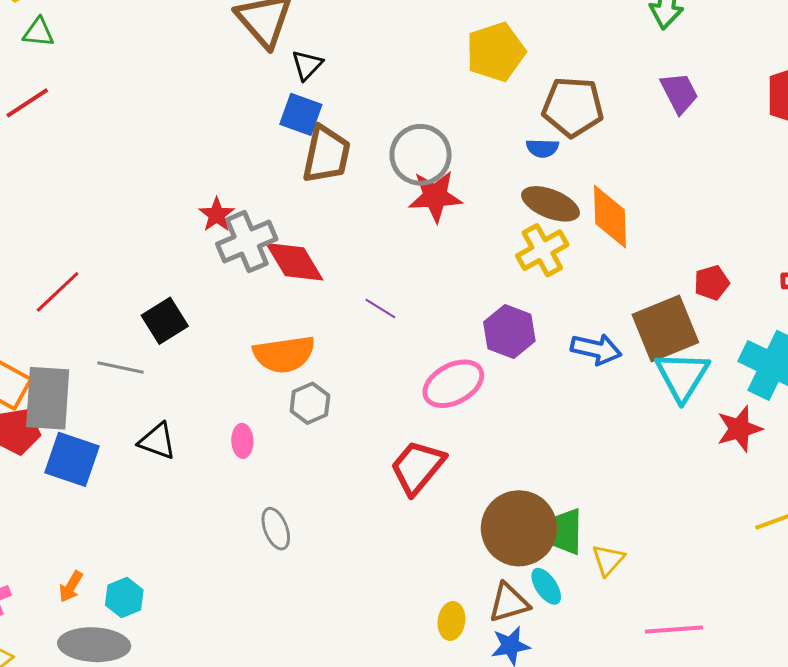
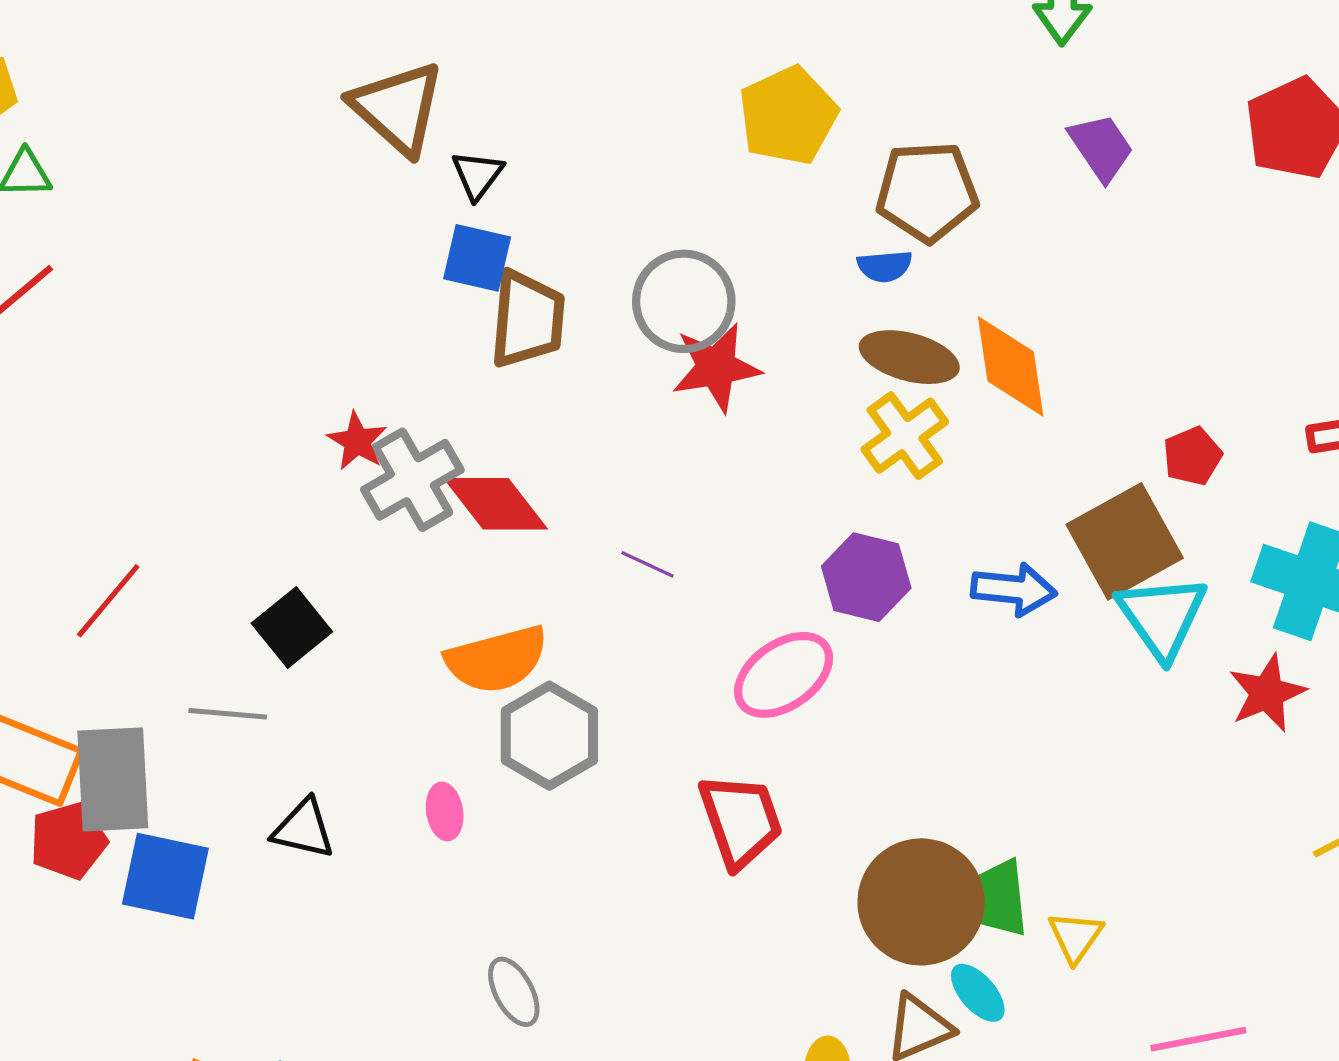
gray hexagon: (310, 403) -> (549, 736), size x1.5
red trapezoid: (418, 467) -> (741, 820), turned 128
gray ellipse: (276, 529) -> (514, 992), moved

